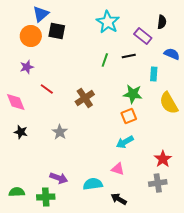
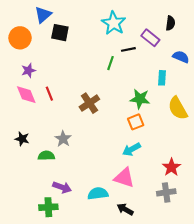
orange circle: (31, 36) -> (20, 38), moved
black line: (129, 56) -> (128, 49), moved
red line: (47, 89) -> (49, 94), turned 32
pink diamond: (16, 102) -> (26, 95), moved
pink triangle: (118, 169) -> (124, 178), size x1.5
green semicircle: (17, 192) -> (46, 156), moved

